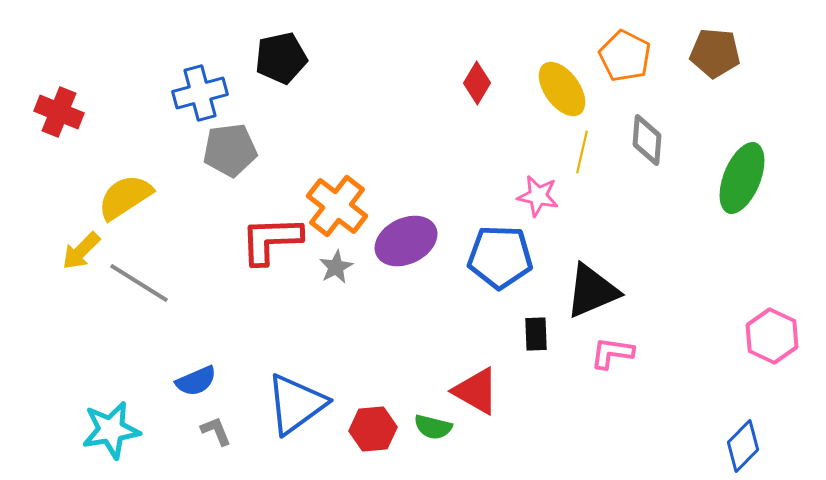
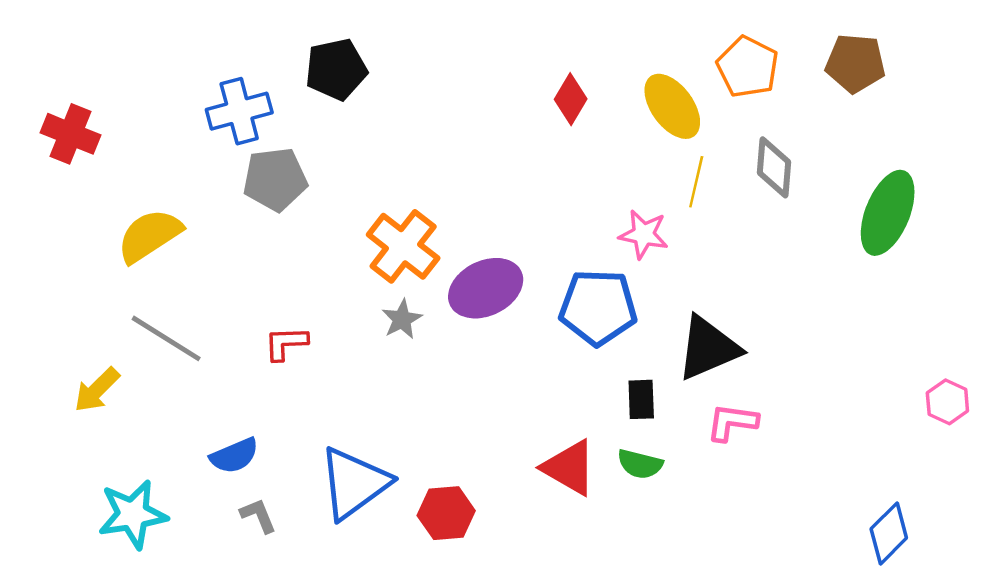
red L-shape: (271, 240) -> (286, 343), moved, size x0.6
yellow arrow: (81, 251) -> (97, 390), moved
pink hexagon: (772, 336) -> (947, 402), moved, size x0.7
green semicircle: (433, 427) -> (640, 464), moved

